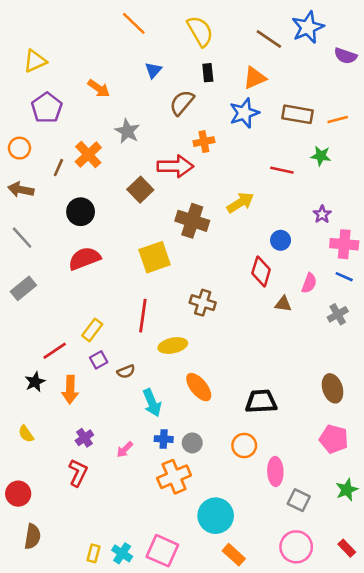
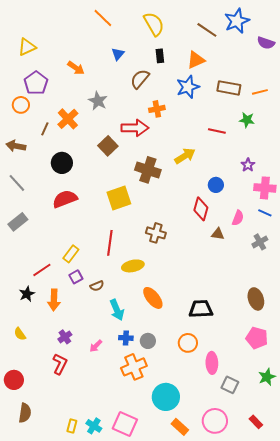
orange circle: (19, 148) -> (21, 105), moved
pink circle: (296, 547) -> (215, 421), moved
red rectangle: (347, 548) -> (256, 422), moved

